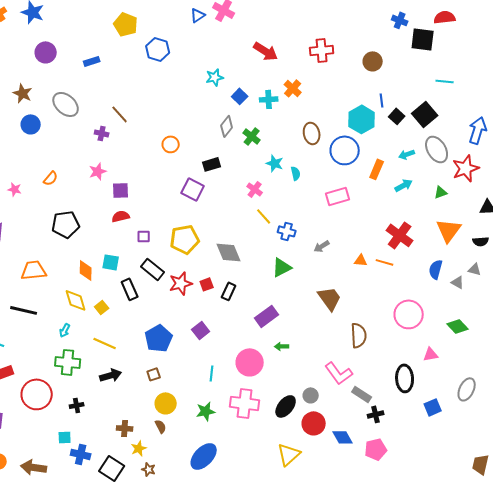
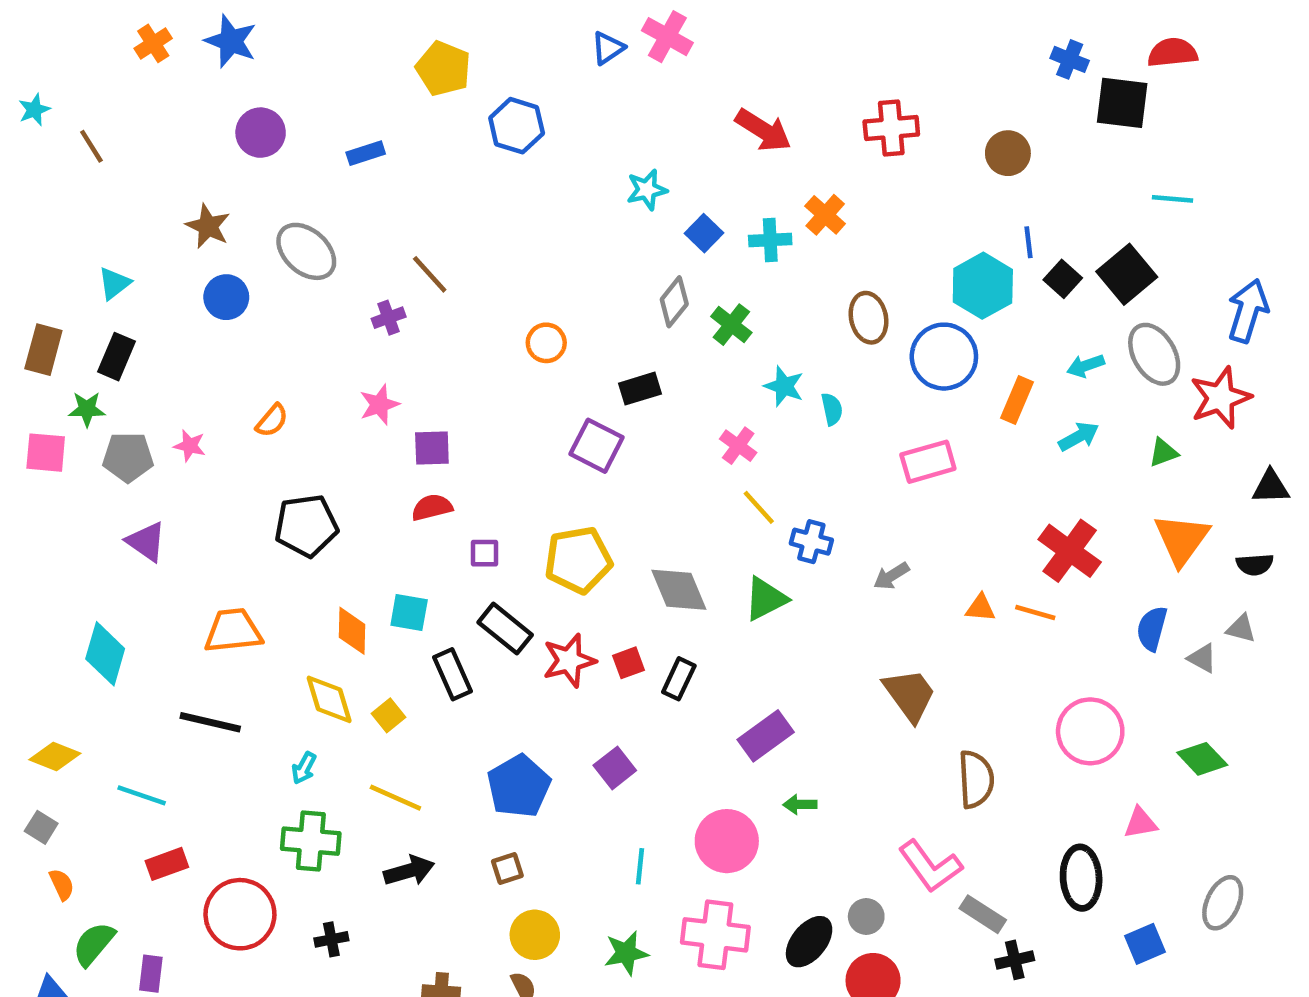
purple cross: (102, 133) -> (389, 318), turned -32
green triangle: (282, 267) -> (766, 599), moved

